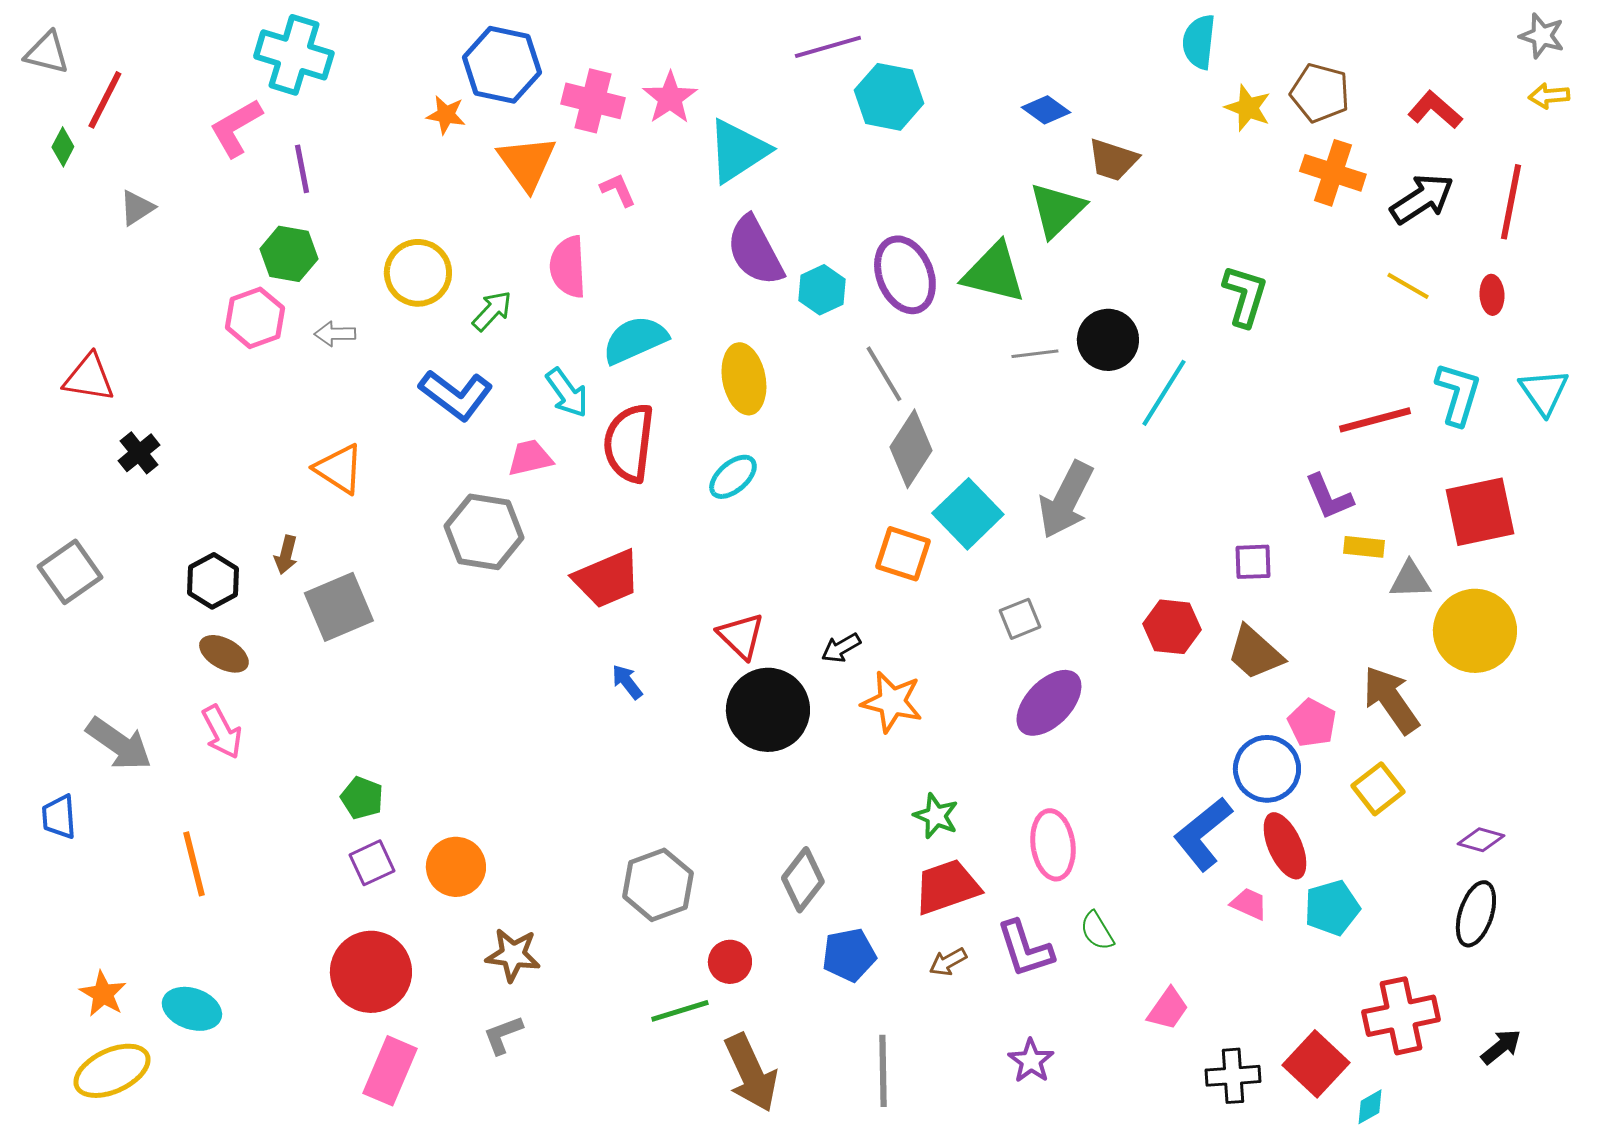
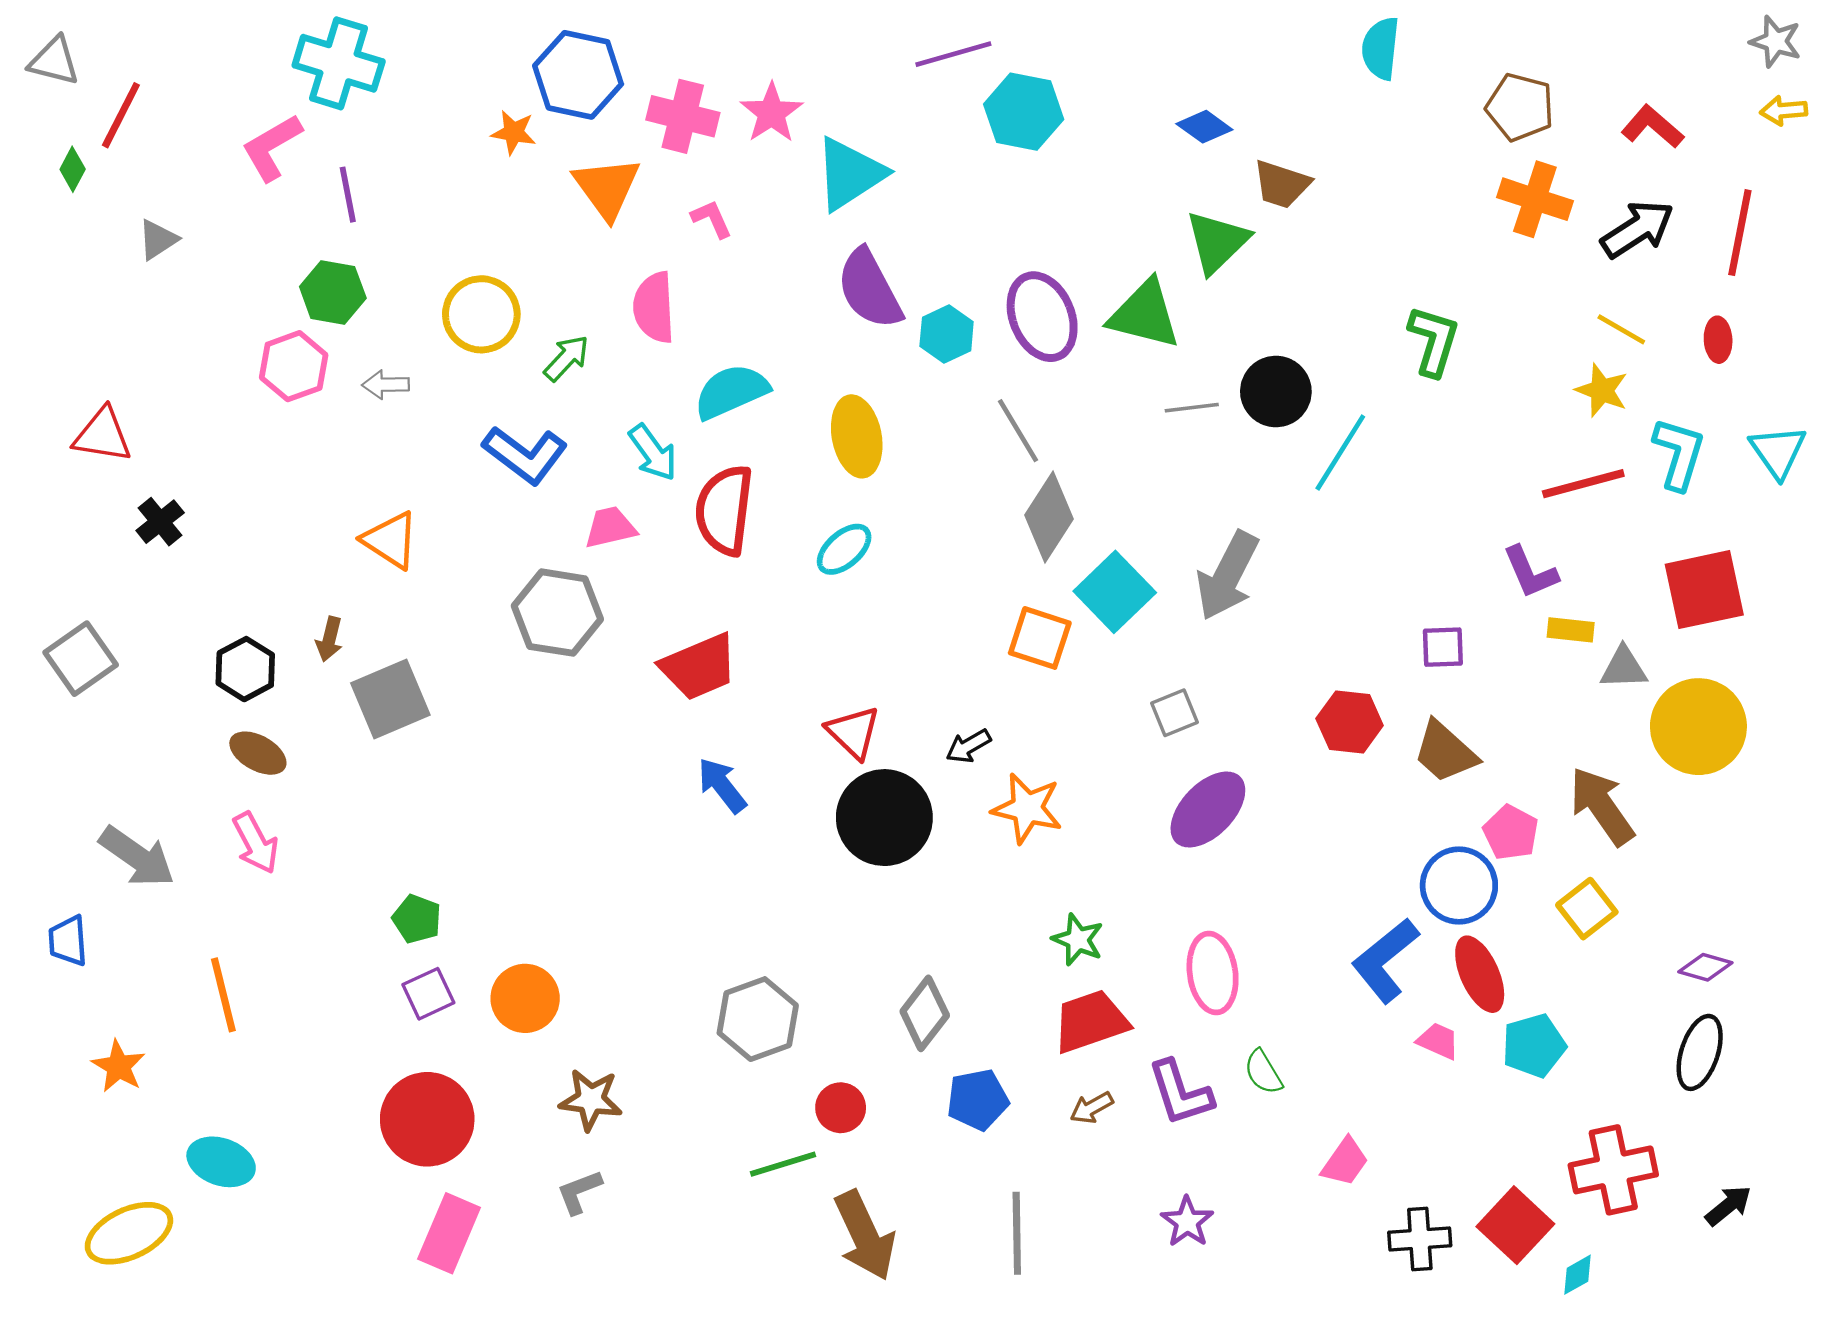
yellow star: (1248, 108) -> (1602, 390), moved
blue arrow: (627, 682) -> (722, 785), size x1.4
orange star: (103, 994) -> (119, 1066), moved

